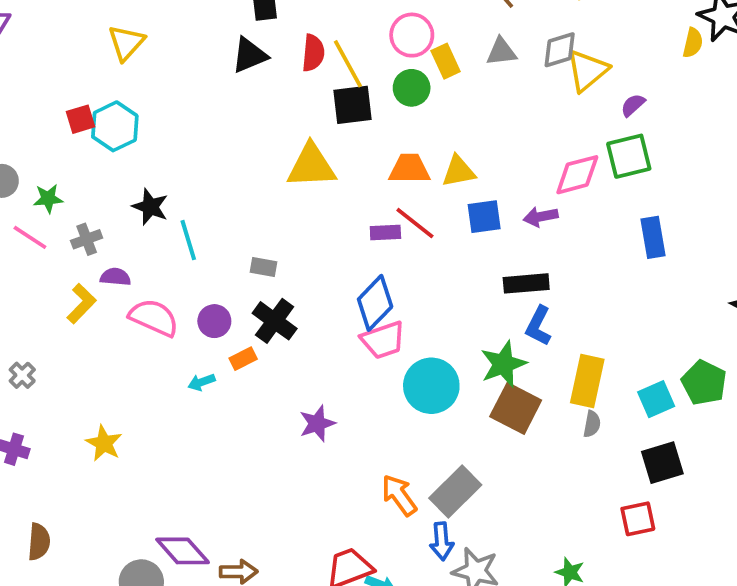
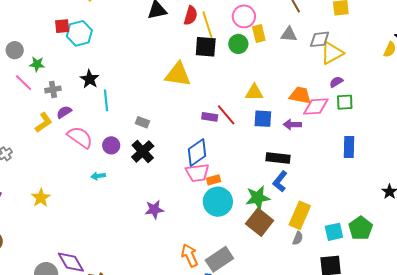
purple semicircle: (633, 105) -> (336, 82), moved
green square: (629, 156) -> (345, 102), size x0.7
orange trapezoid: (409, 169) -> (300, 95), moved
purple semicircle: (115, 277) -> (64, 112), turned -49
orange rectangle: (243, 359) -> (214, 180), moved

